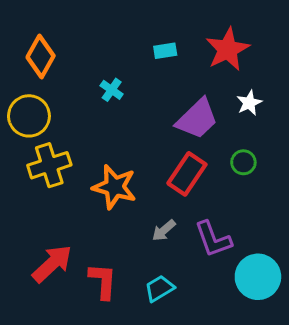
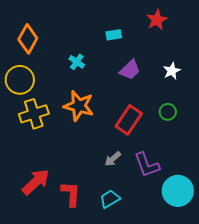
red star: (228, 49) -> (157, 20), moved, size x0.7
purple trapezoid: (197, 119) -> (130, 70), moved, size x0.7
orange star: (114, 187) -> (79, 106), moved

